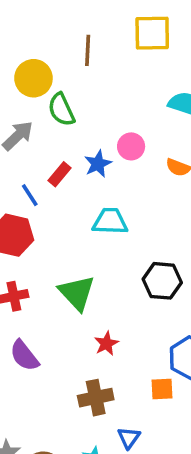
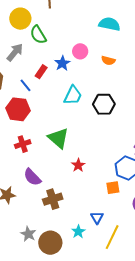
cyan trapezoid: (110, 221) -> (73, 95), turned 120
black hexagon: (162, 281) -> (104, 104), moved
brown cross: (96, 398) -> (53, 199), moved

